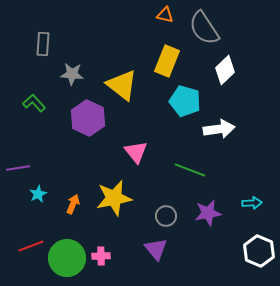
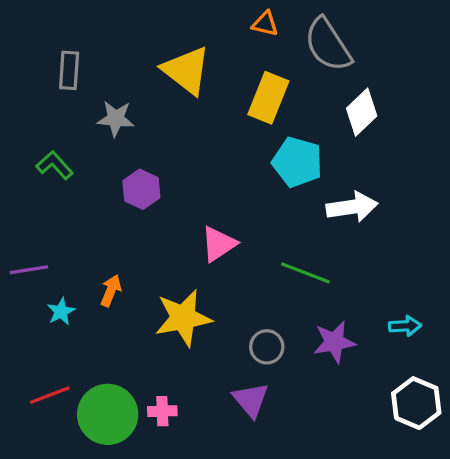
yellow triangle: (122, 85) -> (186, 70), moved
purple hexagon: (88, 118) -> (141, 189), size x0.7
pink triangle: (136, 152) -> (219, 244), turned 35
orange arrow: (73, 204) -> (111, 291), moved

